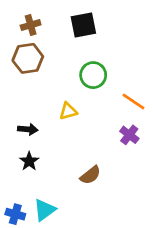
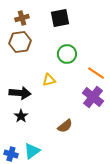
black arrow: (28, 129) -> (20, 93), size x1.5
purple cross: (129, 135) -> (93, 97), size x1.5

